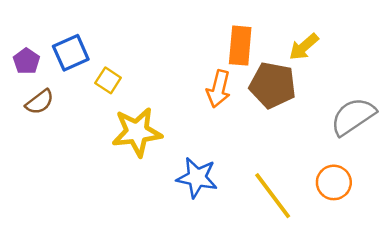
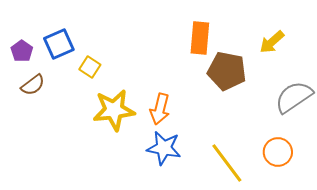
yellow arrow: (304, 47) -> (272, 42), moved
orange arrow: (219, 89) -> (160, 109), moved

